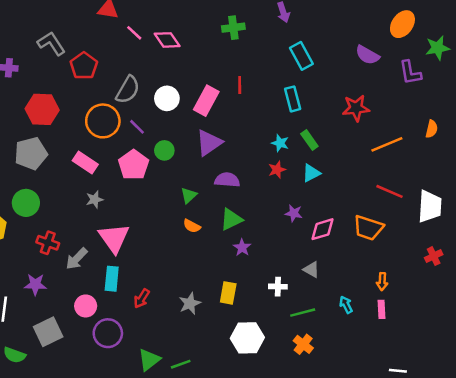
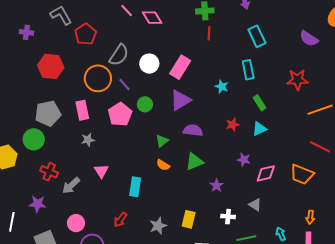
red line: (240, 85) -> (209, 33), moved
cyan star: (280, 143) -> (222, 87), moved
gray pentagon: (31, 153) -> (48, 113), moved
pink rectangle: (85, 162) -> (82, 110), turned 42
pink triangle: (114, 238) -> (101, 171), size x0.6
purple star: (242, 248) -> (217, 185), moved
cyan rectangle: (112, 279) -> (135, 187), moved

